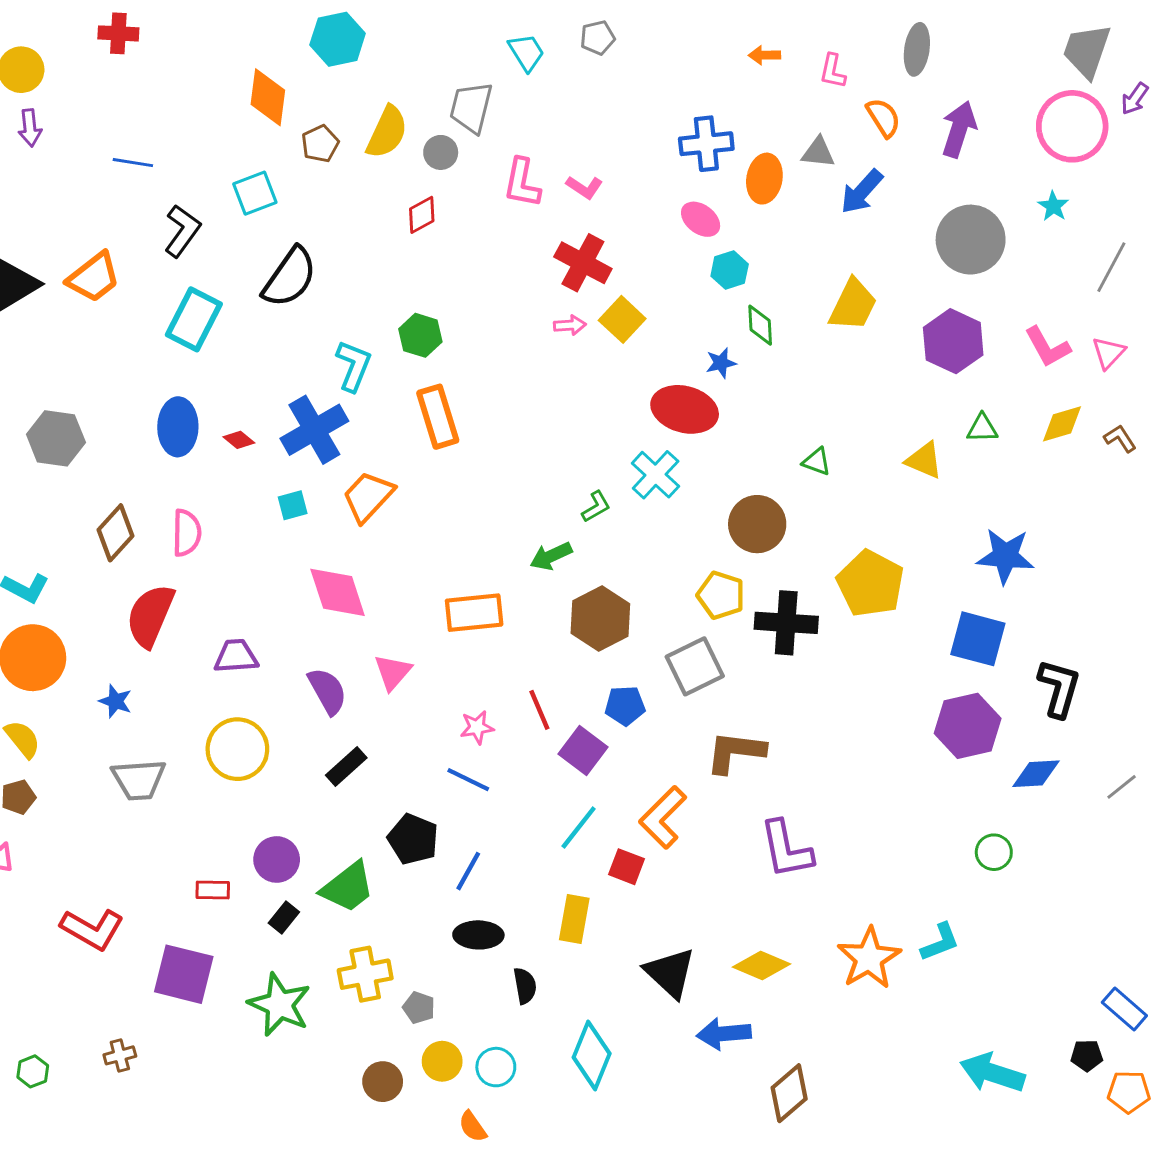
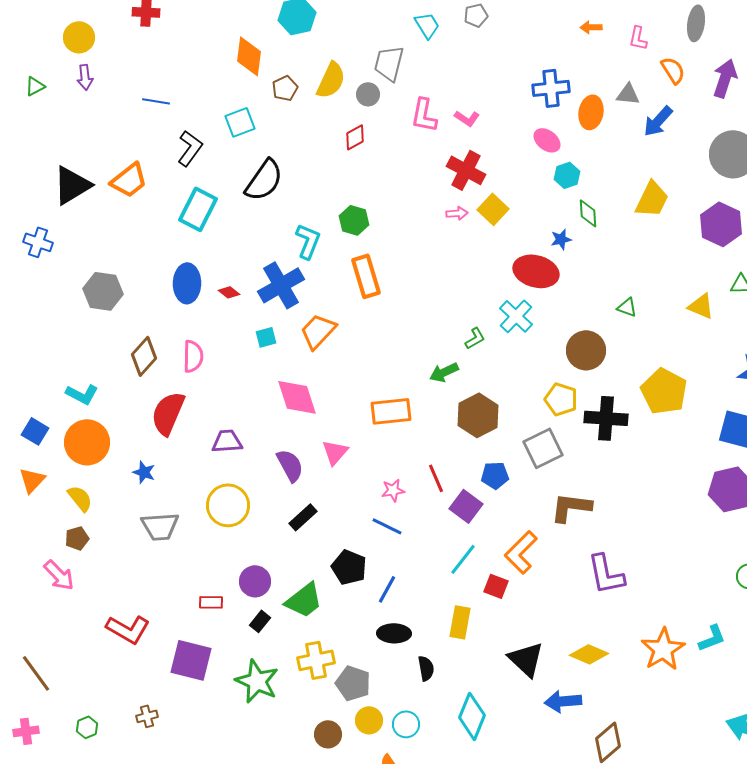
gray pentagon: (419, 1008) -> (353, 683), size x1.6

